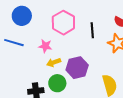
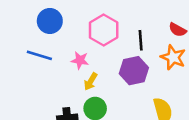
yellow arrow: (54, 62) -> (91, 82), turned -40
purple hexagon: (77, 68) -> (134, 71), moved

